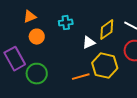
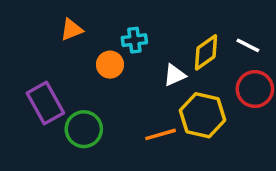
orange circle: (37, 37) -> (110, 65), moved

